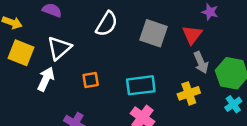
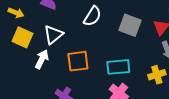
orange square: (91, 80) -> (78, 61), size x1.6

